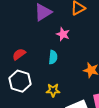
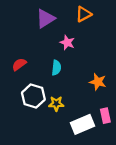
white hexagon: (20, 81) -> (33, 96), moved

